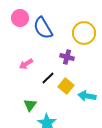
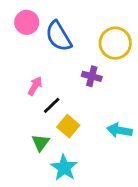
pink arrow: (26, 64) -> (35, 86), turned 152
black line: (48, 78) -> (52, 105), moved
yellow square: (66, 86) -> (68, 126), moved

